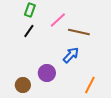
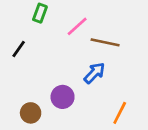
black line: (29, 31) -> (19, 49), moved

